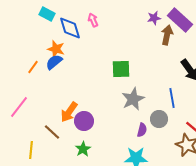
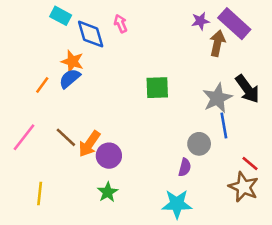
gray star: (133, 99) -> (217, 98), moved
gray circle: (159, 119) -> (199, 144), moved
brown line: (52, 132) -> (66, 137), moved

